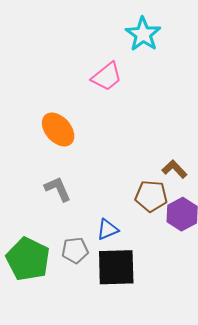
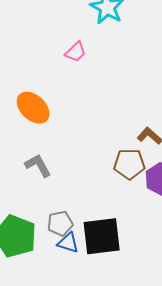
pink trapezoid: (107, 77) -> (76, 52), size x0.7
blue triangle: (108, 229) -> (68, 243), moved, turned 45

